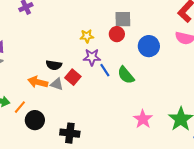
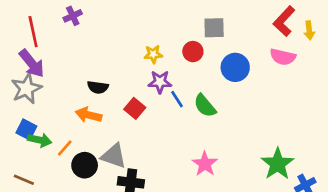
gray square: (123, 19) -> (214, 28), moved
black semicircle: (54, 65) -> (98, 87), moved
gray triangle: (57, 84) -> (114, 156), moved, size x1.5
pink star: (143, 119) -> (205, 164), moved

